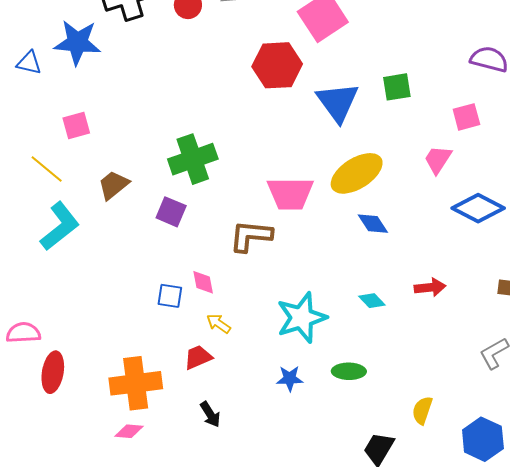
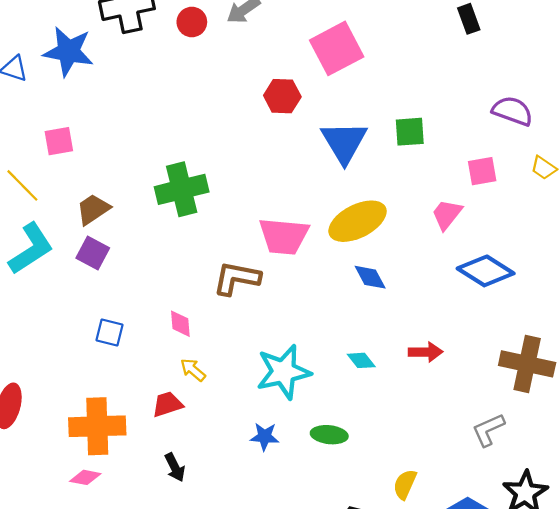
red hexagon: (277, 65) -> (282, 96), size x0.7
purple square: (171, 212) -> (93, 253), moved
blue square: (170, 296) -> (109, 332), moved

